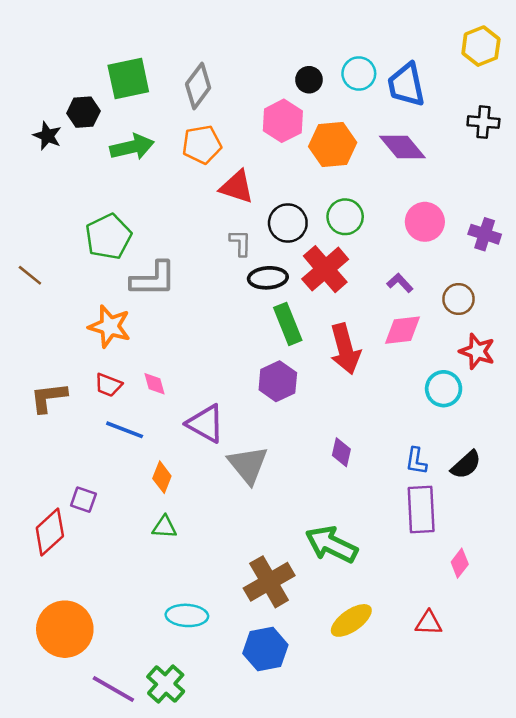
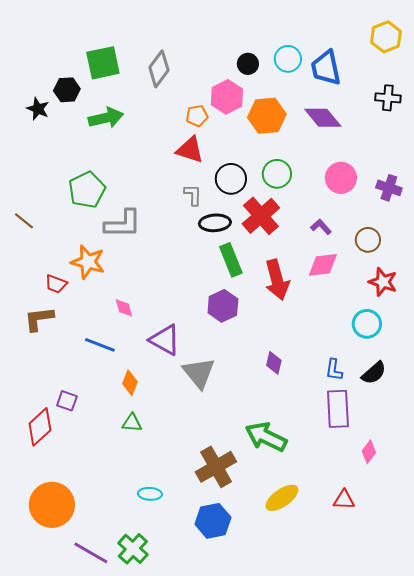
orange pentagon: (202, 145) -> (197, 116), moved, size x0.7
red trapezoid: (108, 385) -> (56, 284), moved
cyan circle: (444, 389) -> (367, 324), moved
cyan ellipse: (187, 615) -> (150, 494), size x0.7

